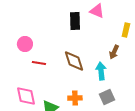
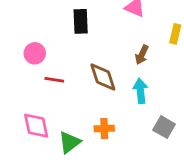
black rectangle: (75, 21) -> (81, 21), moved
brown arrow: (114, 52) -> (142, 55), moved
gray square: (107, 97) -> (164, 127), moved, turned -35

